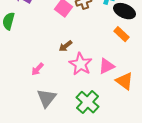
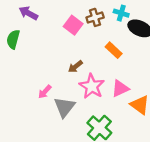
orange rectangle: (122, 34) -> (114, 50), moved
gray triangle: (46, 98) -> (64, 107), moved

